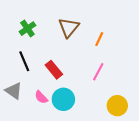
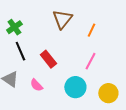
green cross: (27, 29) -> (14, 27), moved
cyan circle: (63, 99) -> (75, 87), moved

